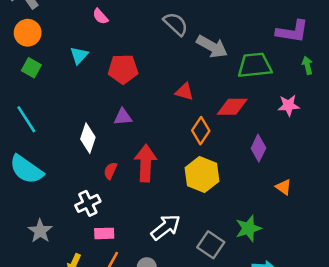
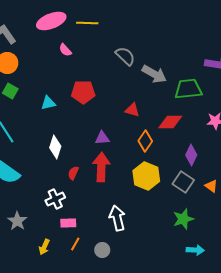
cyan triangle: (79, 55) -> (48, 103), moved, turned 35
purple triangle: (123, 117) -> (102, 138), moved
white arrow: (166, 227) -> (117, 218), turned -65
gray square: (211, 245) -> (183, 182), moved

